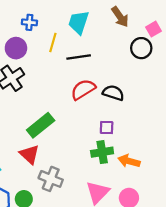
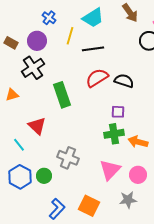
blue cross: (29, 22) -> (49, 18), turned 32
cyan trapezoid: (79, 22) -> (93, 18), turned -140
green rectangle: (41, 125) -> (62, 95), moved, turned -70
red triangle: (29, 154) -> (37, 126), moved

